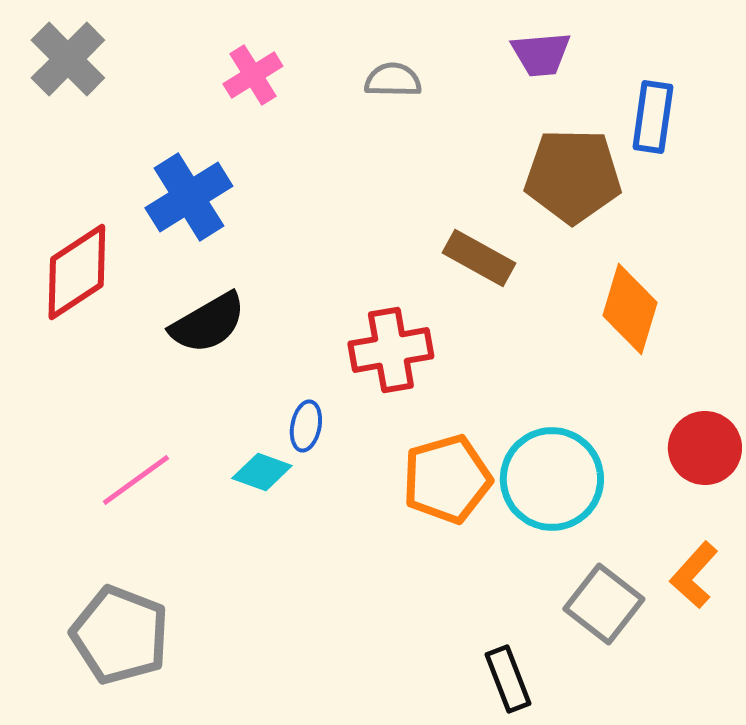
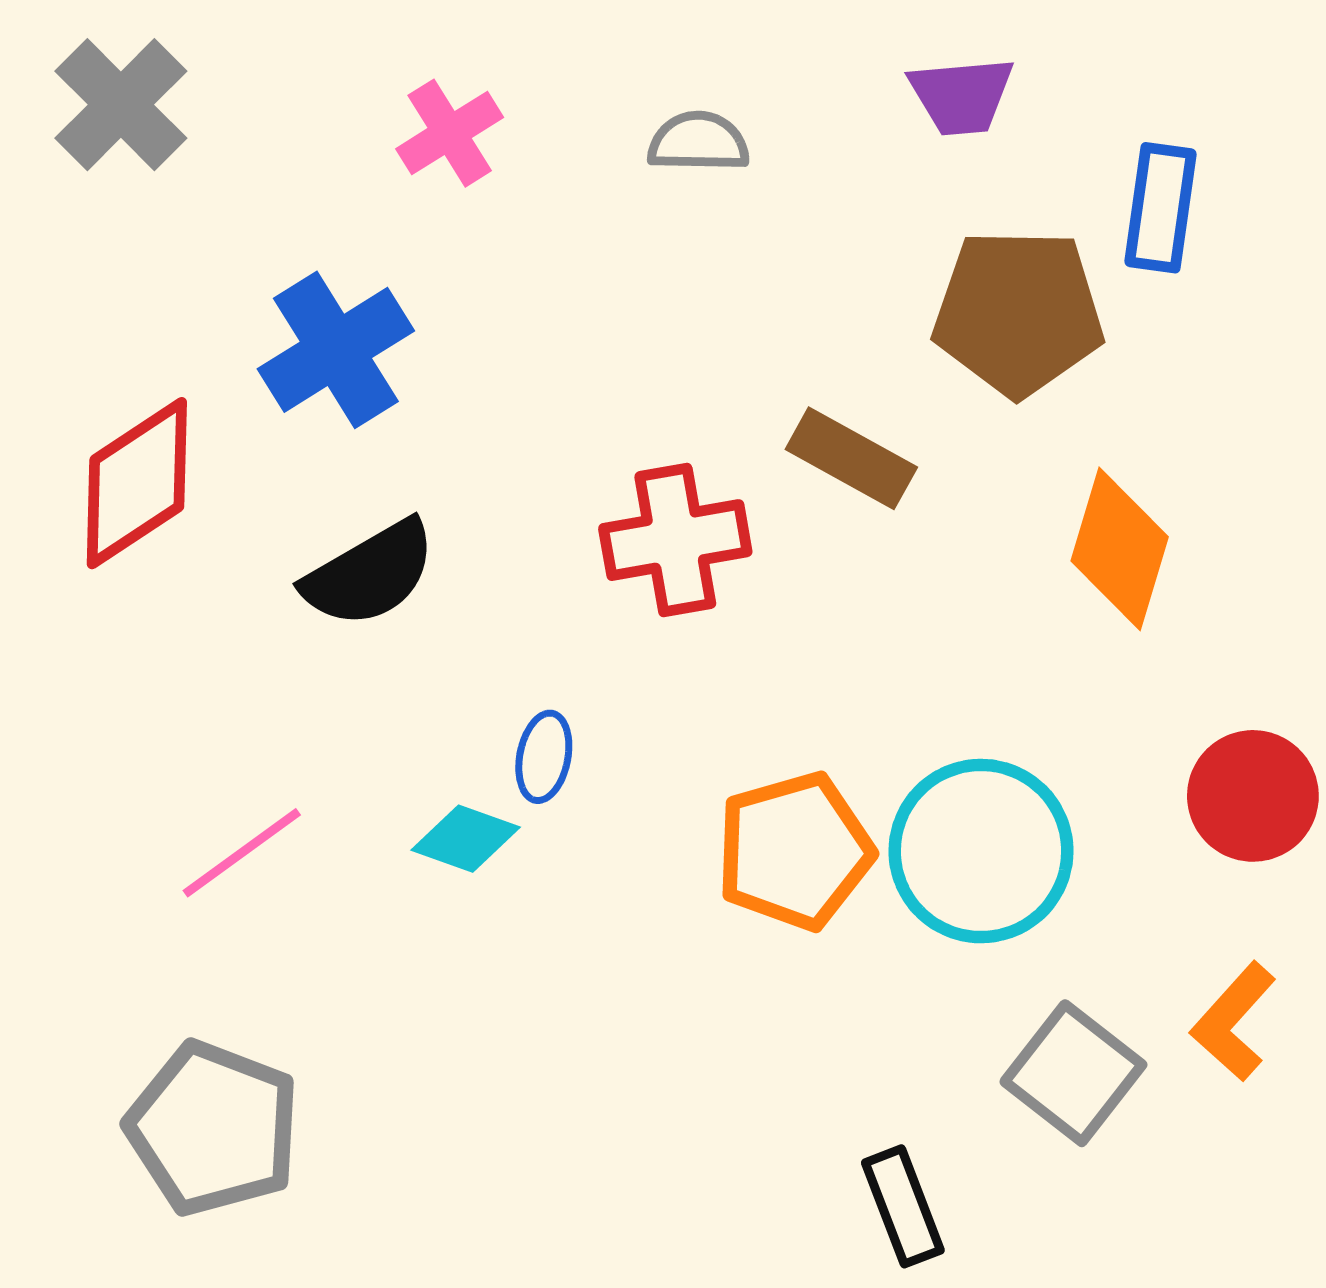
red cross: (391, 350) -> (675, 540), moved

